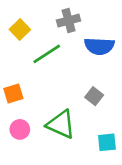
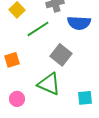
gray square: (94, 96) -> (61, 55), moved, size x1.5
pink circle: (20, 129) -> (17, 99), moved

